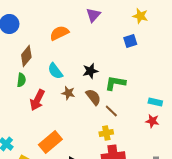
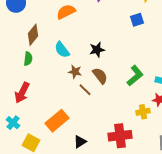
green L-shape: (115, 83) -> (135, 76), moved, turned 130
red arrow: (37, 100) -> (22, 93), moved
brown line: (111, 111) -> (85, 90), moved
yellow cross: (106, 133) -> (143, 112), moved

